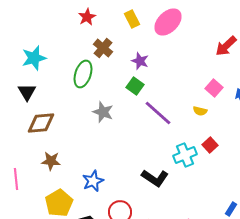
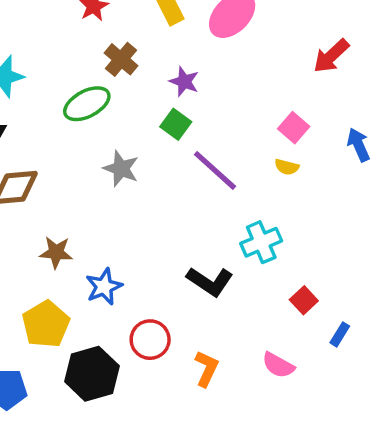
green ellipse: (83, 74) -> (87, 104), turned 44
pink square: (214, 88) -> (294, 128), moved
red square: (210, 145) -> (304, 300), moved
brown star: (51, 161) -> (56, 252), moved

